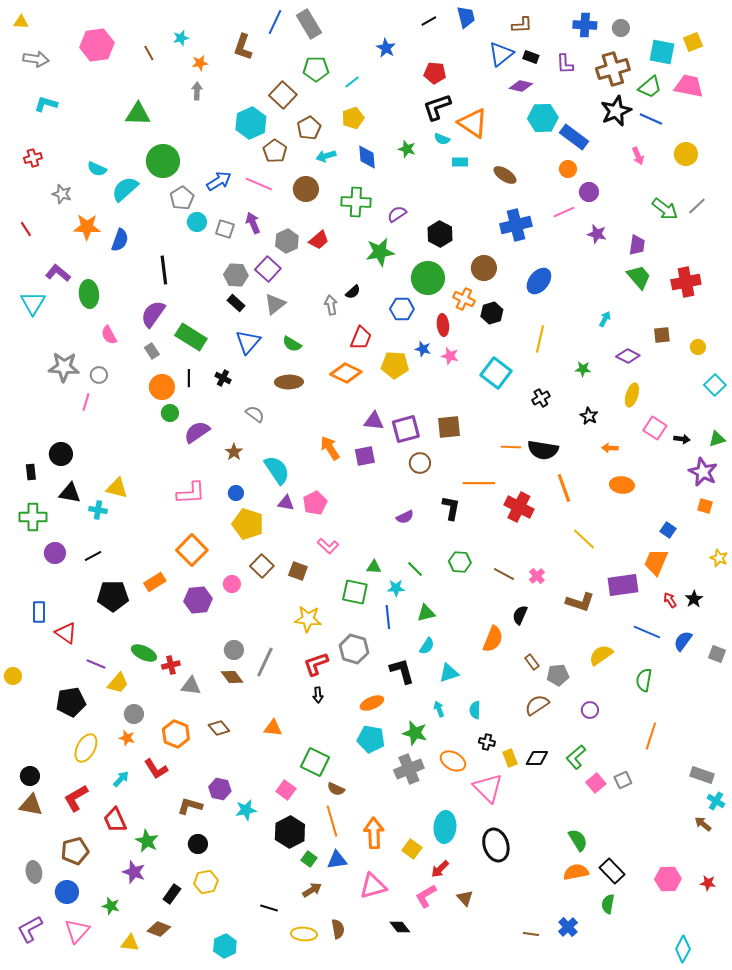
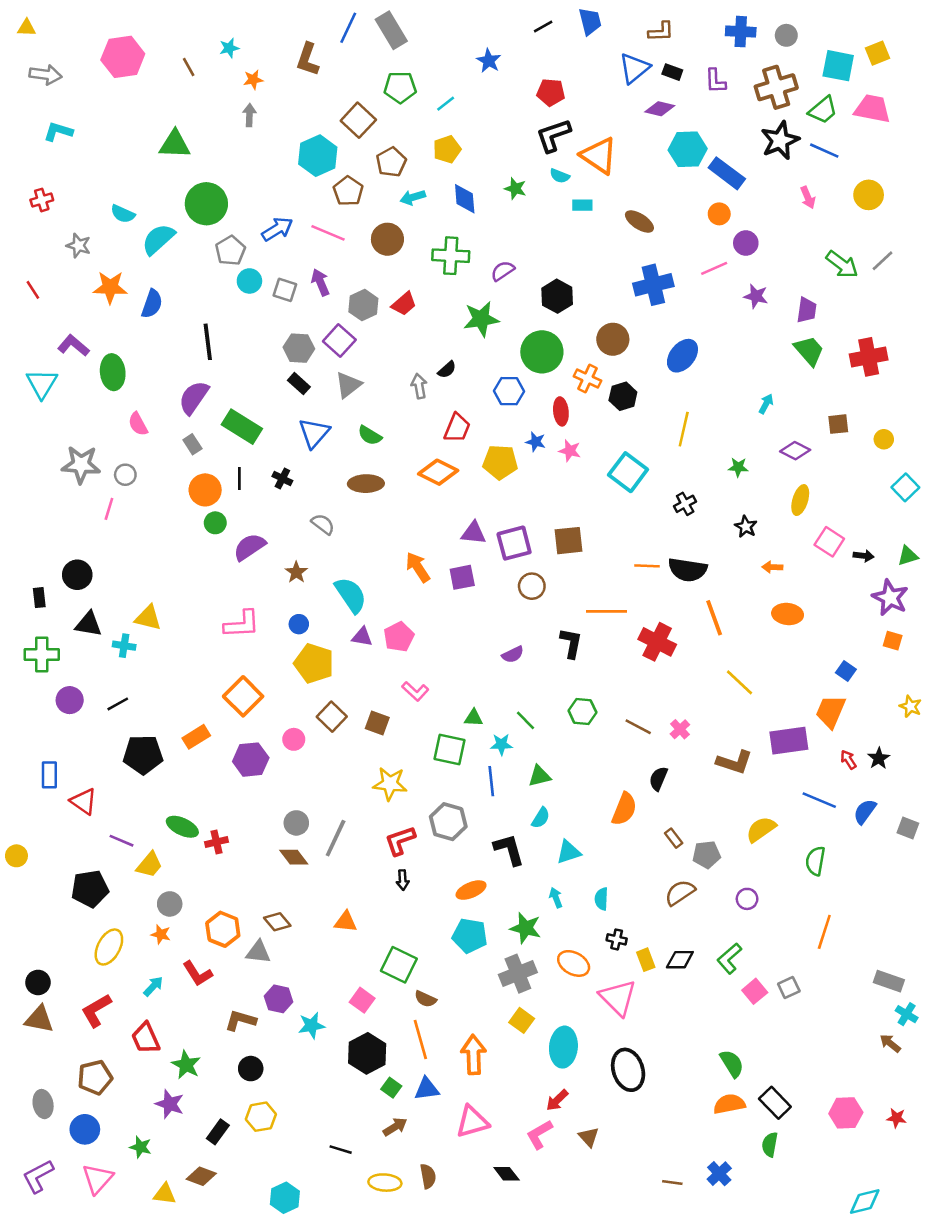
gray triangle: (191, 686) -> (258, 952), moved
yellow square: (412, 849) -> (522, 1020), moved
cyan diamond: (683, 949) -> (865, 1202), turned 48

